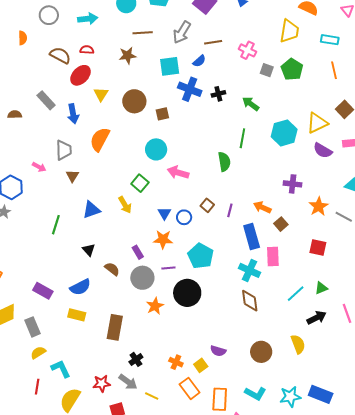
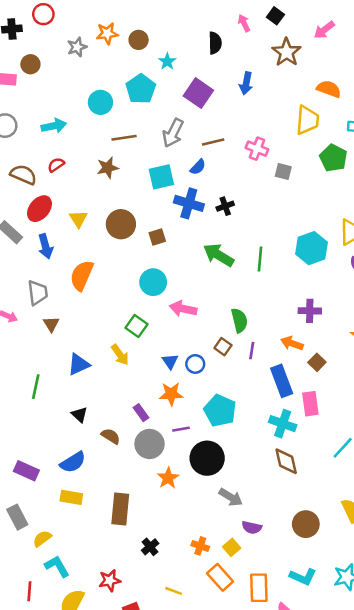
red semicircle: (87, 50) -> (56, 165), turned -32
green pentagon: (292, 69) -> (333, 158), moved
red ellipse: (81, 75) -> (39, 209), moved
green arrow: (251, 104) -> (219, 255), moved, size x1.4
green semicircle: (224, 162) -> (239, 320), moved
purple cross: (293, 184) -> (310, 311), moved
yellow semicircle: (38, 353) -> (42, 539), moved
gray arrow: (128, 382) -> (231, 497), moved

